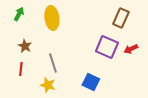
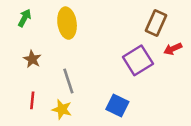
purple square: (107, 47) -> (138, 60), turned 35
red arrow: (131, 49) -> (173, 49), moved
red line: (21, 69) -> (32, 100), moved

